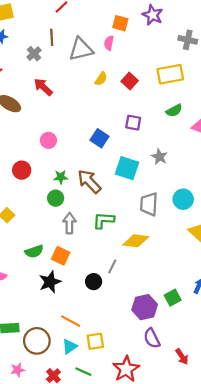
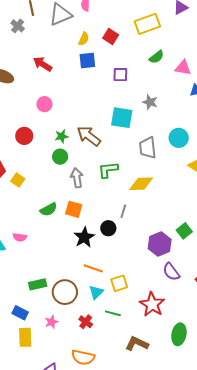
red arrow: (43, 87) -> (43, 64), moved
blue square: (100, 138) -> (87, 61), moved, turned -30
black star: (50, 282) -> (84, 237), moved

